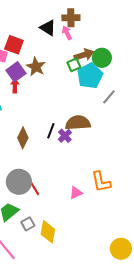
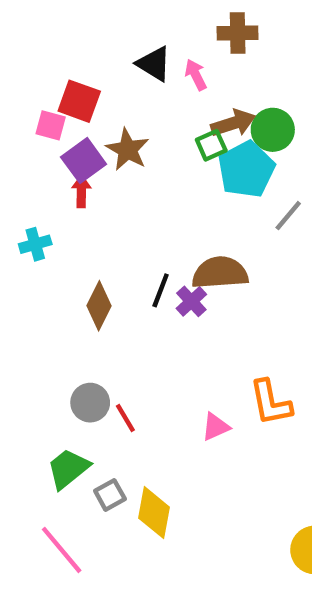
brown cross: (71, 18) -> (238, 33), moved
gray circle: (19, 182) -> (90, 403), size x0.7

